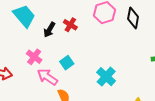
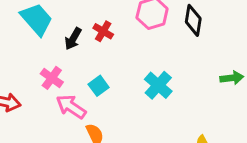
cyan cross: (106, 77) -> (158, 85), moved

